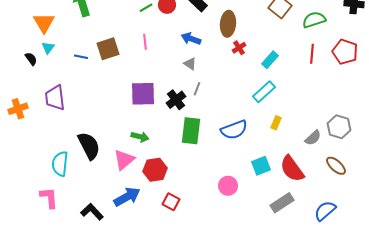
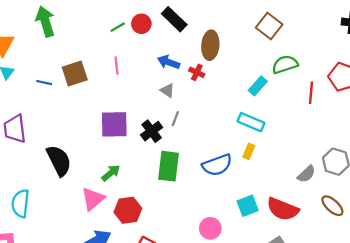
green semicircle: (314, 20) -> (285, 64), moved
red cross: (239, 48) -> (197, 72), moved, turned -32
red line: (312, 54) -> (311, 93), moved
cyan rectangle: (264, 92) -> (251, 122), turned 65
yellow rectangle: (276, 123) -> (249, 151), moved
green arrow: (140, 137) -> (111, 173), turned -54
black semicircle: (89, 146) -> (59, 161), moved
red semicircle: (292, 169) -> (283, 209), turned -32

